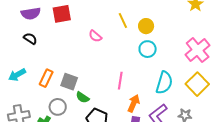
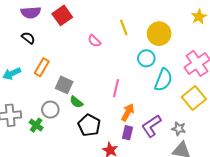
red square: (62, 14) -> (62, 15), turned -30
yellow circle: (146, 26) -> (159, 34), moved, size x1.5
orange rectangle: (46, 78) -> (42, 67), moved
cyan semicircle: (164, 83) -> (163, 80), moved

